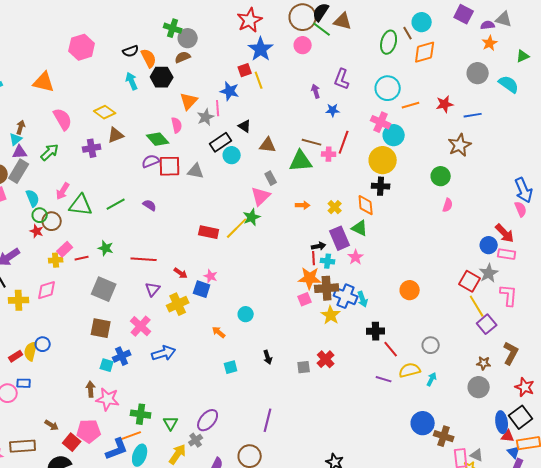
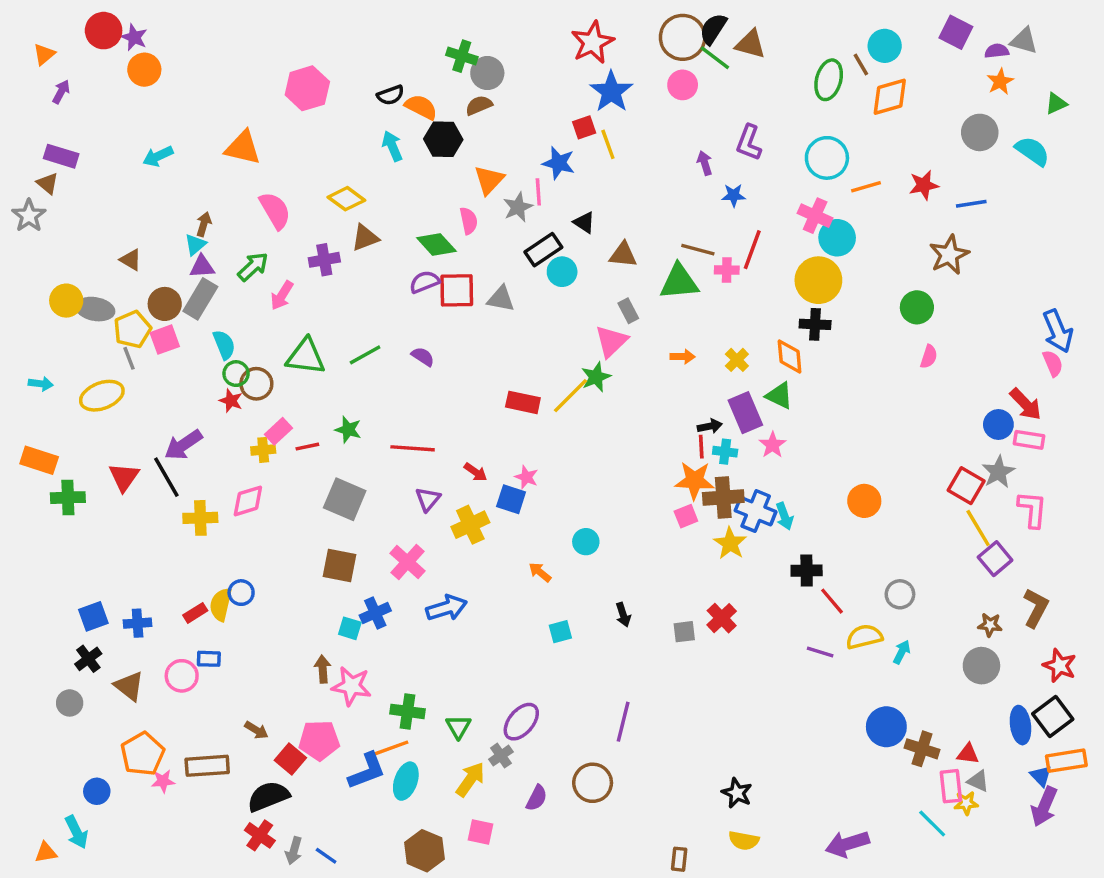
orange semicircle: (149, 58) -> (421, 107), turned -36
pink arrow: (63, 191) -> (282, 295), moved
red triangle: (508, 436) -> (968, 754), moved

